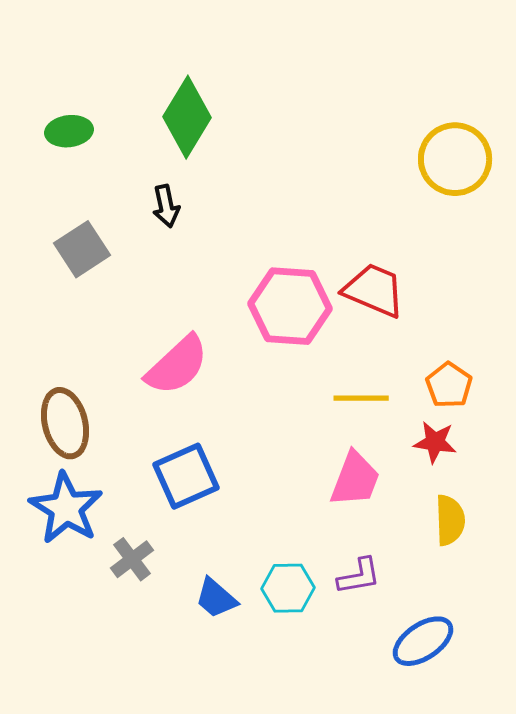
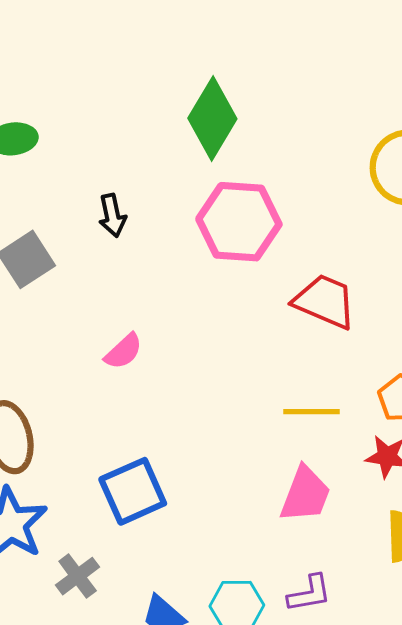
green diamond: (187, 117) -> (212, 118), moved
pink hexagon: (290, 306) -> (239, 222), moved
pink semicircle: (177, 365) -> (124, 351), moved, size x0.6

